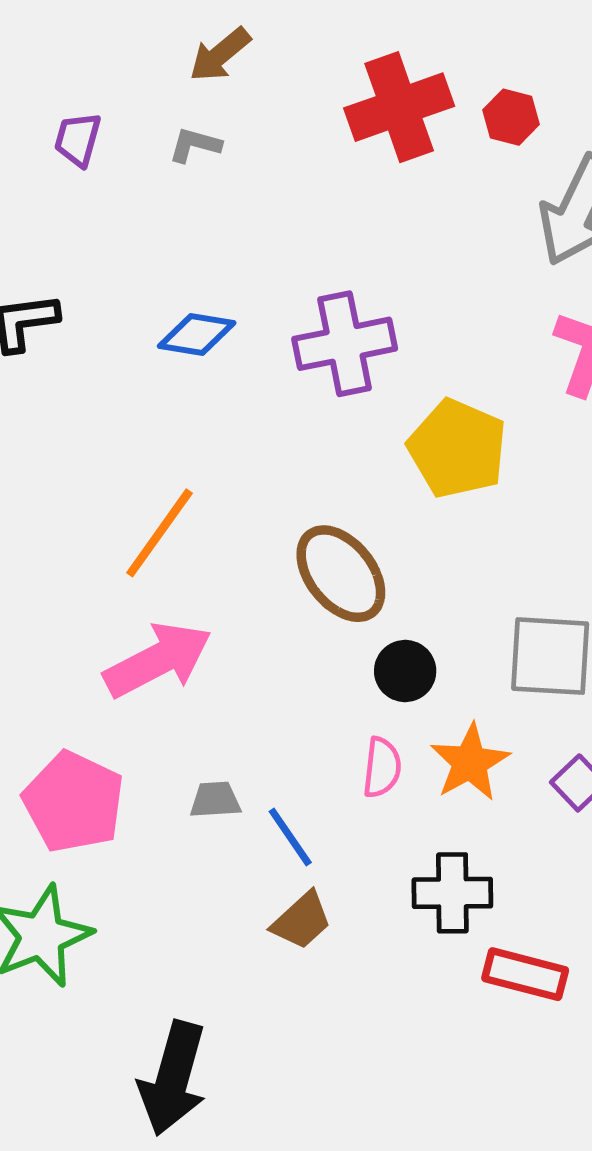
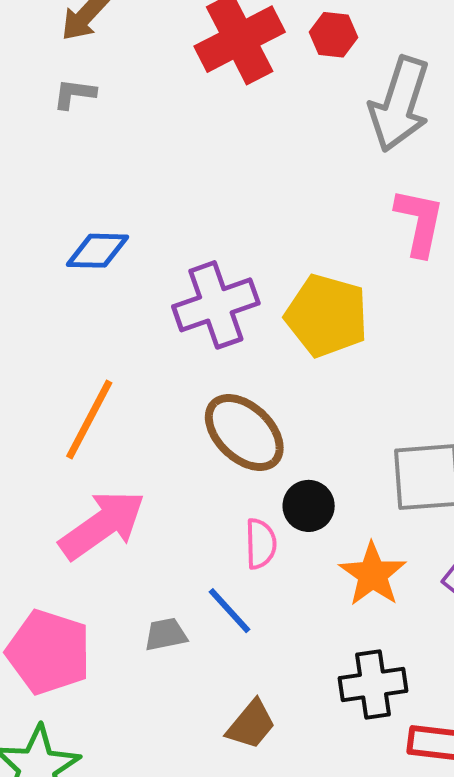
purple cross: (345, 344) -> (216, 305), moved
pink semicircle: (382, 767) -> (261, 544), moved
blue line: (290, 837) -> (229, 611), moved

